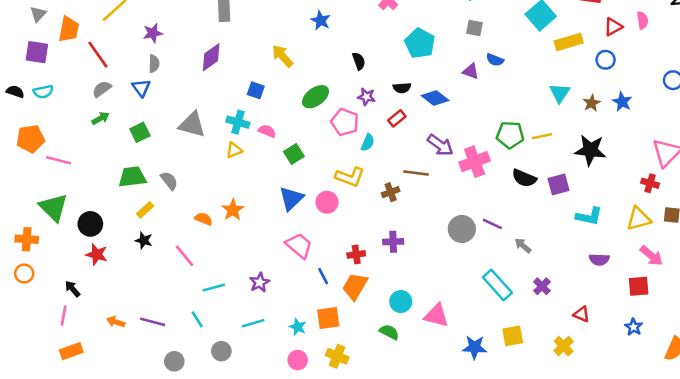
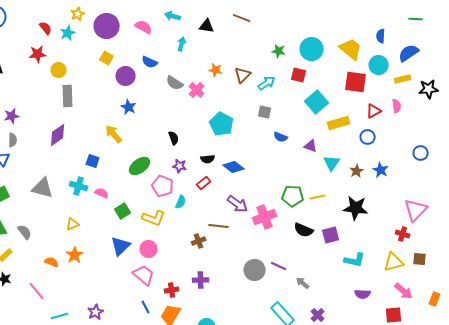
blue star: (321, 20) -> (129, 107), moved
purple triangle: (471, 71) -> (311, 146), moved
yellow triangle: (234, 150) -> (73, 224), moved
yellow L-shape: (350, 177) -> (154, 218), moved
pink trapezoid: (299, 246) -> (144, 275), moved

